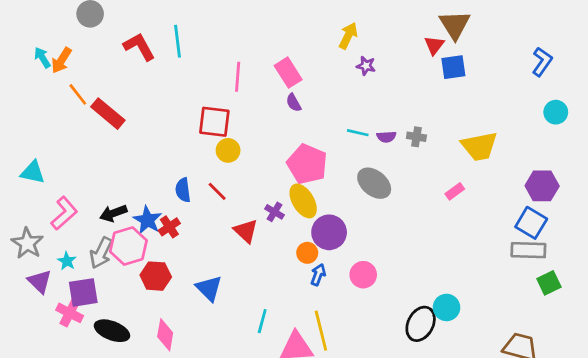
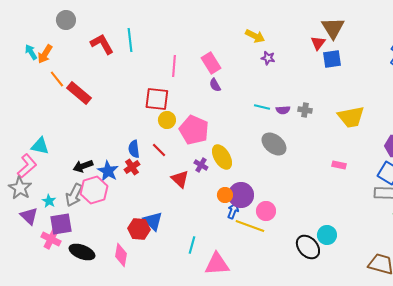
yellow arrow: (348, 36) -> (255, 36), turned 90
pink pentagon: (307, 164) -> (194, 130), moved
cyan triangle: (33, 172) -> (40, 146), moved
pink rectangle: (455, 191) -> (339, 165), moved, turned 48
pink L-shape: (64, 213) -> (27, 166), moved
red cross: (169, 227) -> (132, 167), moved
purple circle: (329, 232) -> (241, 195), moved
red hexagon: (156, 276) -> (139, 229), moved
black ellipse: (421, 324) -> (308, 247), turned -70
yellow line: (321, 331) -> (250, 226), moved, turned -56

